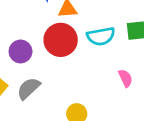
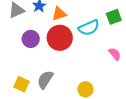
purple circle: (21, 51) -> (31, 39), moved

